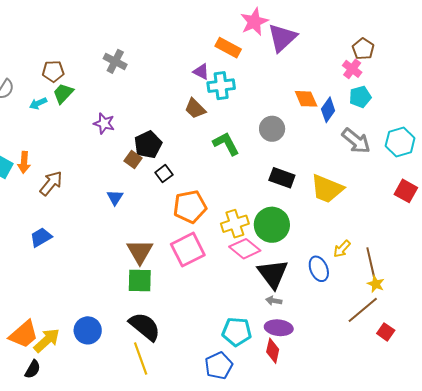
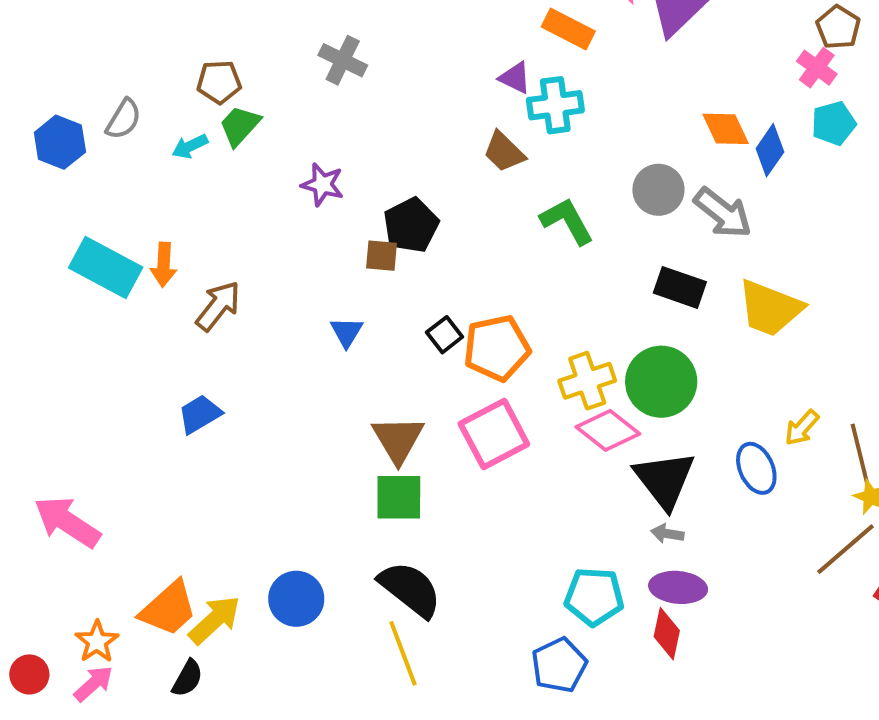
gray arrow: (356, 141) -> (723, 213), moved
brown square: (133, 159) -> (381, 256), turned -30
black square: (164, 174) -> (445, 335), moved

